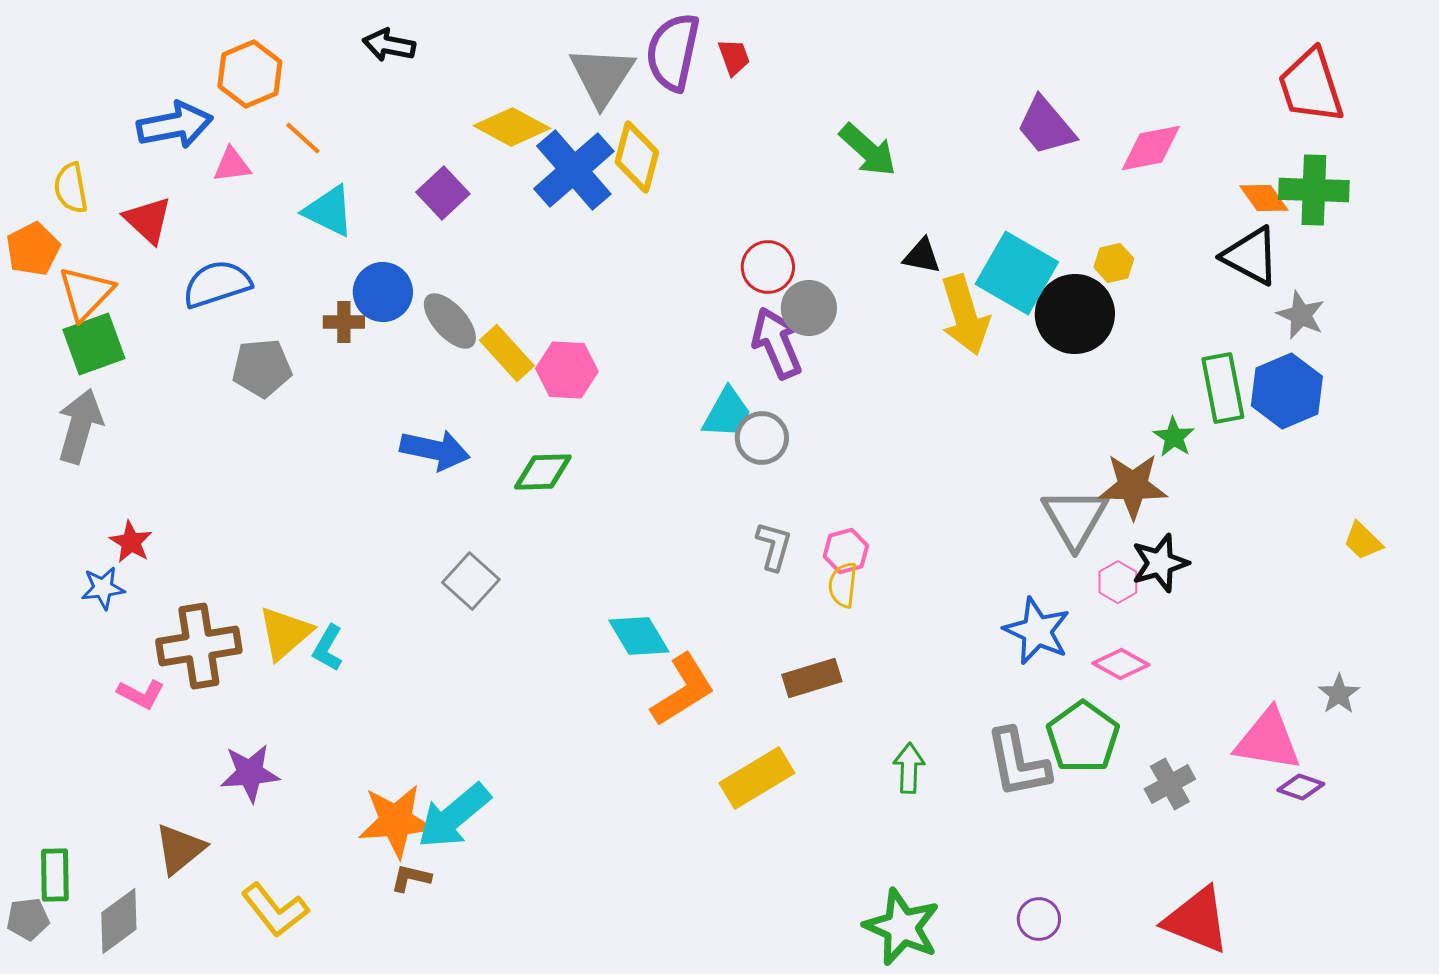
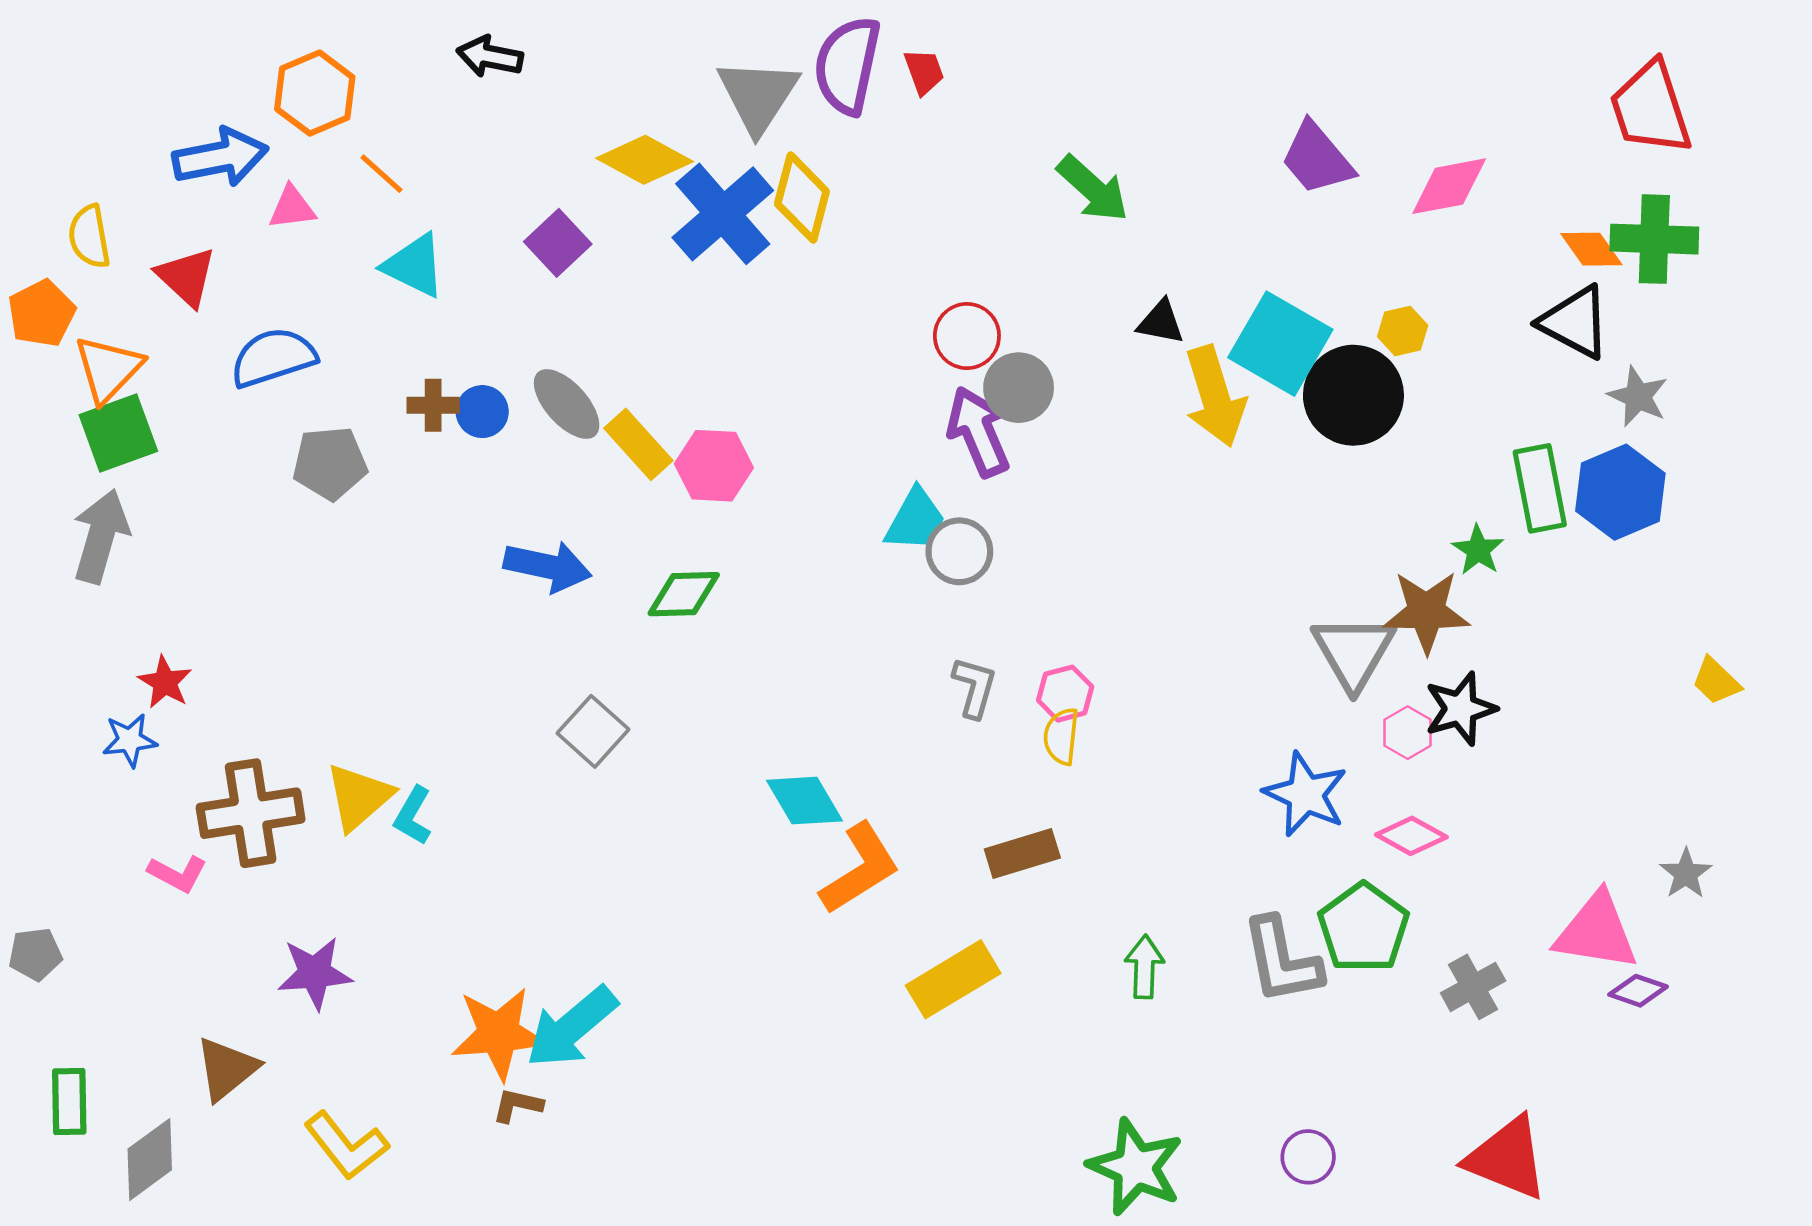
blue circle: (383, 292) -> (482, 412), moved, size x0.7
gray pentagon: (28, 919) -> (35, 954), moved

